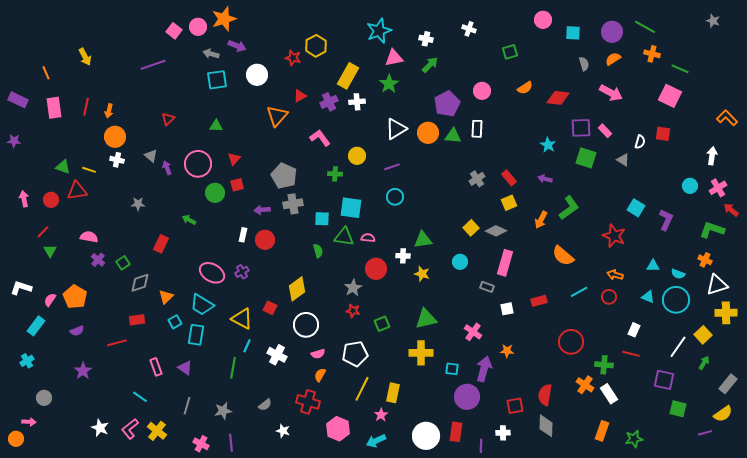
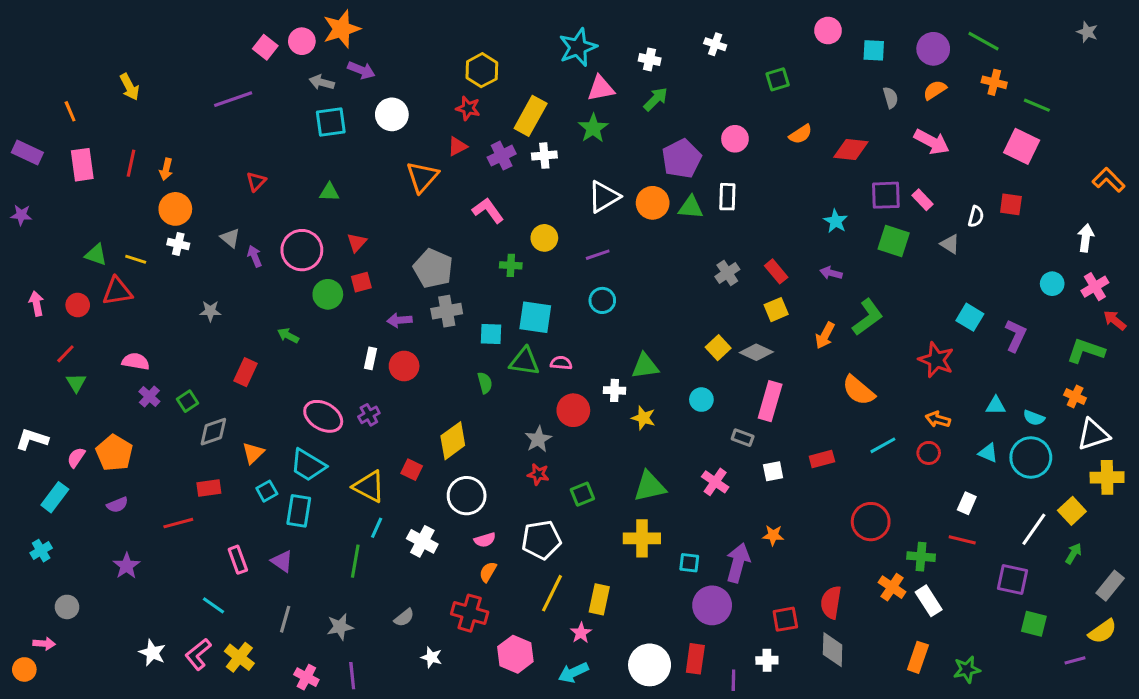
red star: (293, 58) -> (468, 108), moved
pink cross: (473, 332) -> (715, 482), moved

